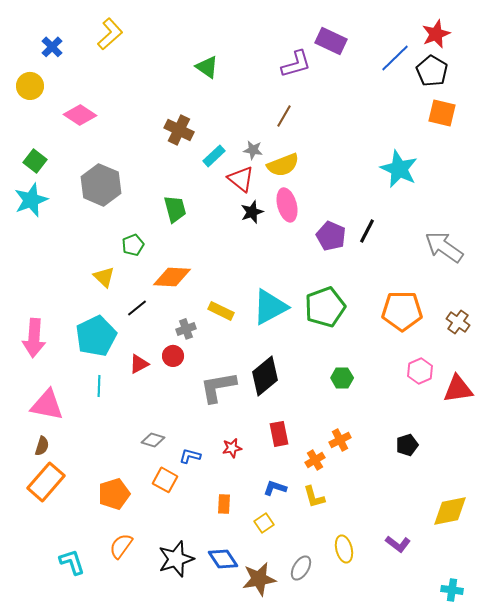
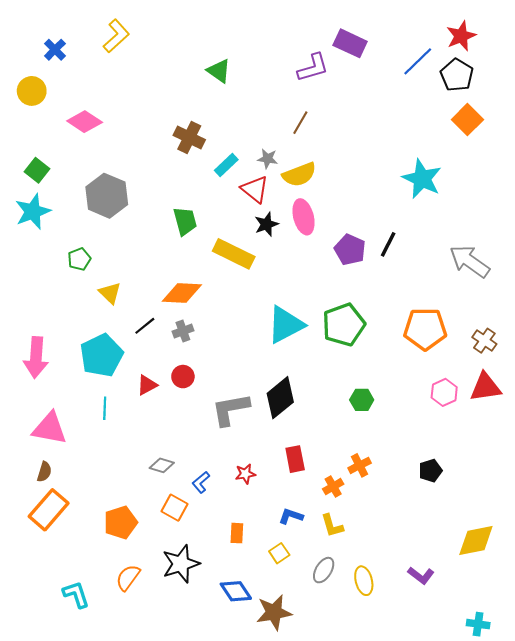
orange square: (442, 113) -> (467, 120), turned 32
green pentagon: (133, 245) -> (79, 259), moved
yellow rectangle: (221, 311) -> (234, 254), moved, size x1.5
gray cross: (186, 329) -> (183, 331), moved
red triangle: (458, 389) -> (485, 387), moved
blue L-shape: (190, 456) -> (201, 482), turned -55
black star: (176, 559) -> (181, 564), moved
gray ellipse: (301, 568) -> (324, 570), moved

